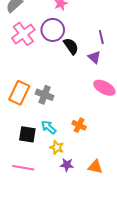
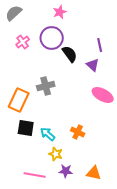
pink cross: (23, 34) -> (23, 42), size x0.6
gray cross: (45, 95) -> (46, 86), moved, turned -36
black square: (27, 134) -> (26, 128), moved
pink line: (23, 168) -> (35, 175), moved

